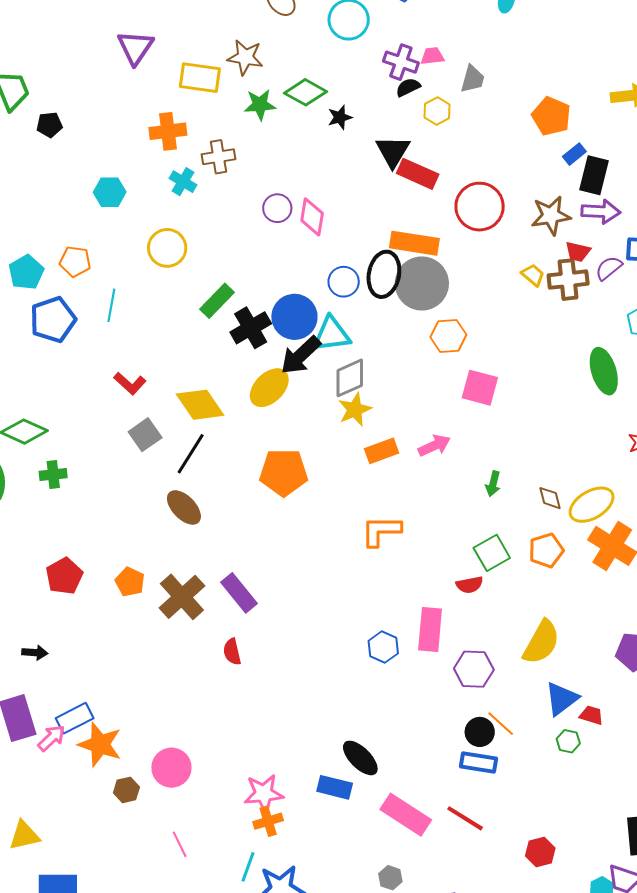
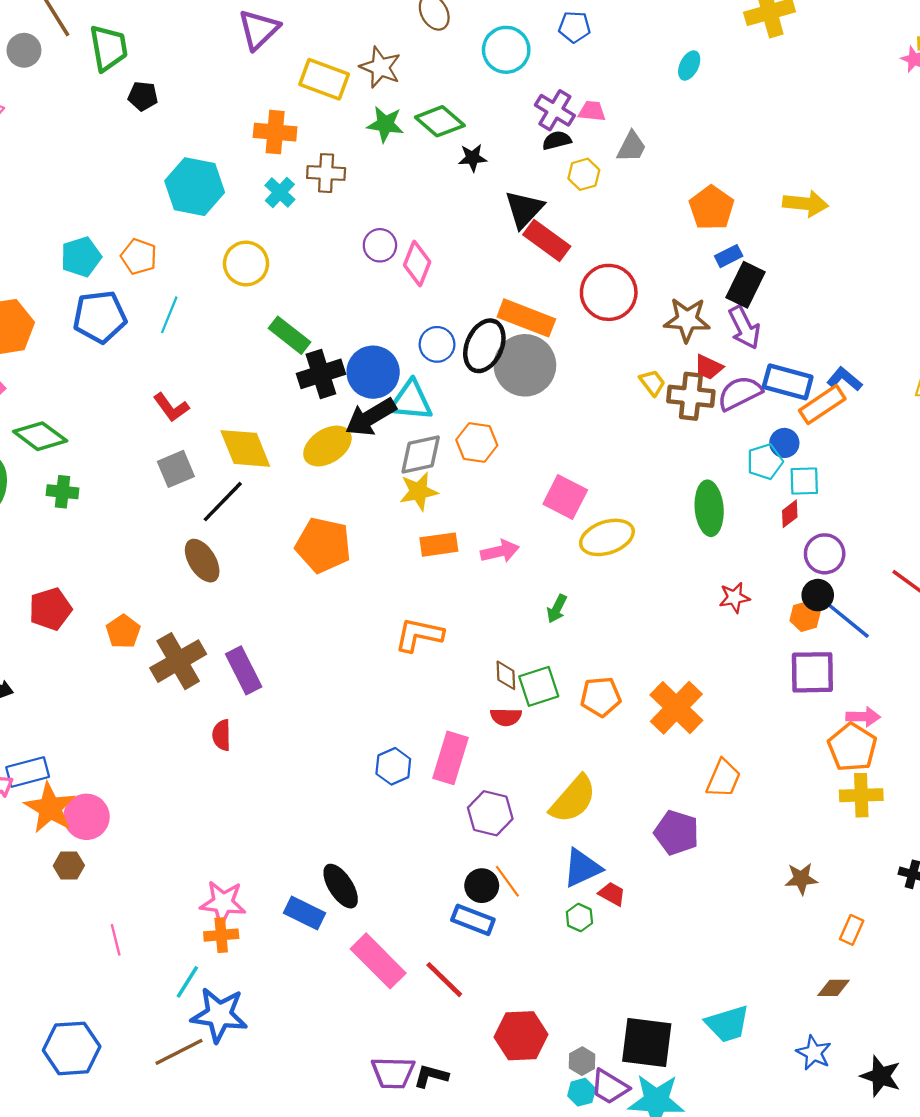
cyan hexagon: (110, 192) -> (195, 187), size x1.6
purple arrow: (601, 212) -> (744, 327), turned 48
purple semicircle: (609, 268) -> (740, 393), size x1.4
green rectangle: (217, 301) -> (290, 335), turned 72
orange hexagon: (448, 336) -> (477, 442), moved
brown diamond: (550, 498) -> (506, 675), moved
yellow ellipse: (592, 505) -> (607, 537), moved
pink circle: (171, 768) -> (87, 817), moved
red hexagon: (540, 852) -> (521, 1036), size x1.5
gray hexagon: (390, 878) -> (582, 1061), moved

